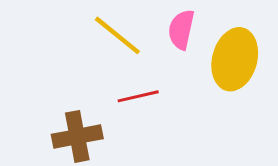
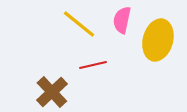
brown cross: (77, 136) -> (52, 92), turned -32

